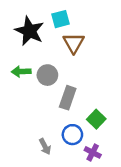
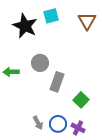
brown triangle: (74, 43) -> (87, 21), moved
green arrow: (21, 71) -> (11, 72), moved
blue circle: (72, 135) -> (58, 124), moved

